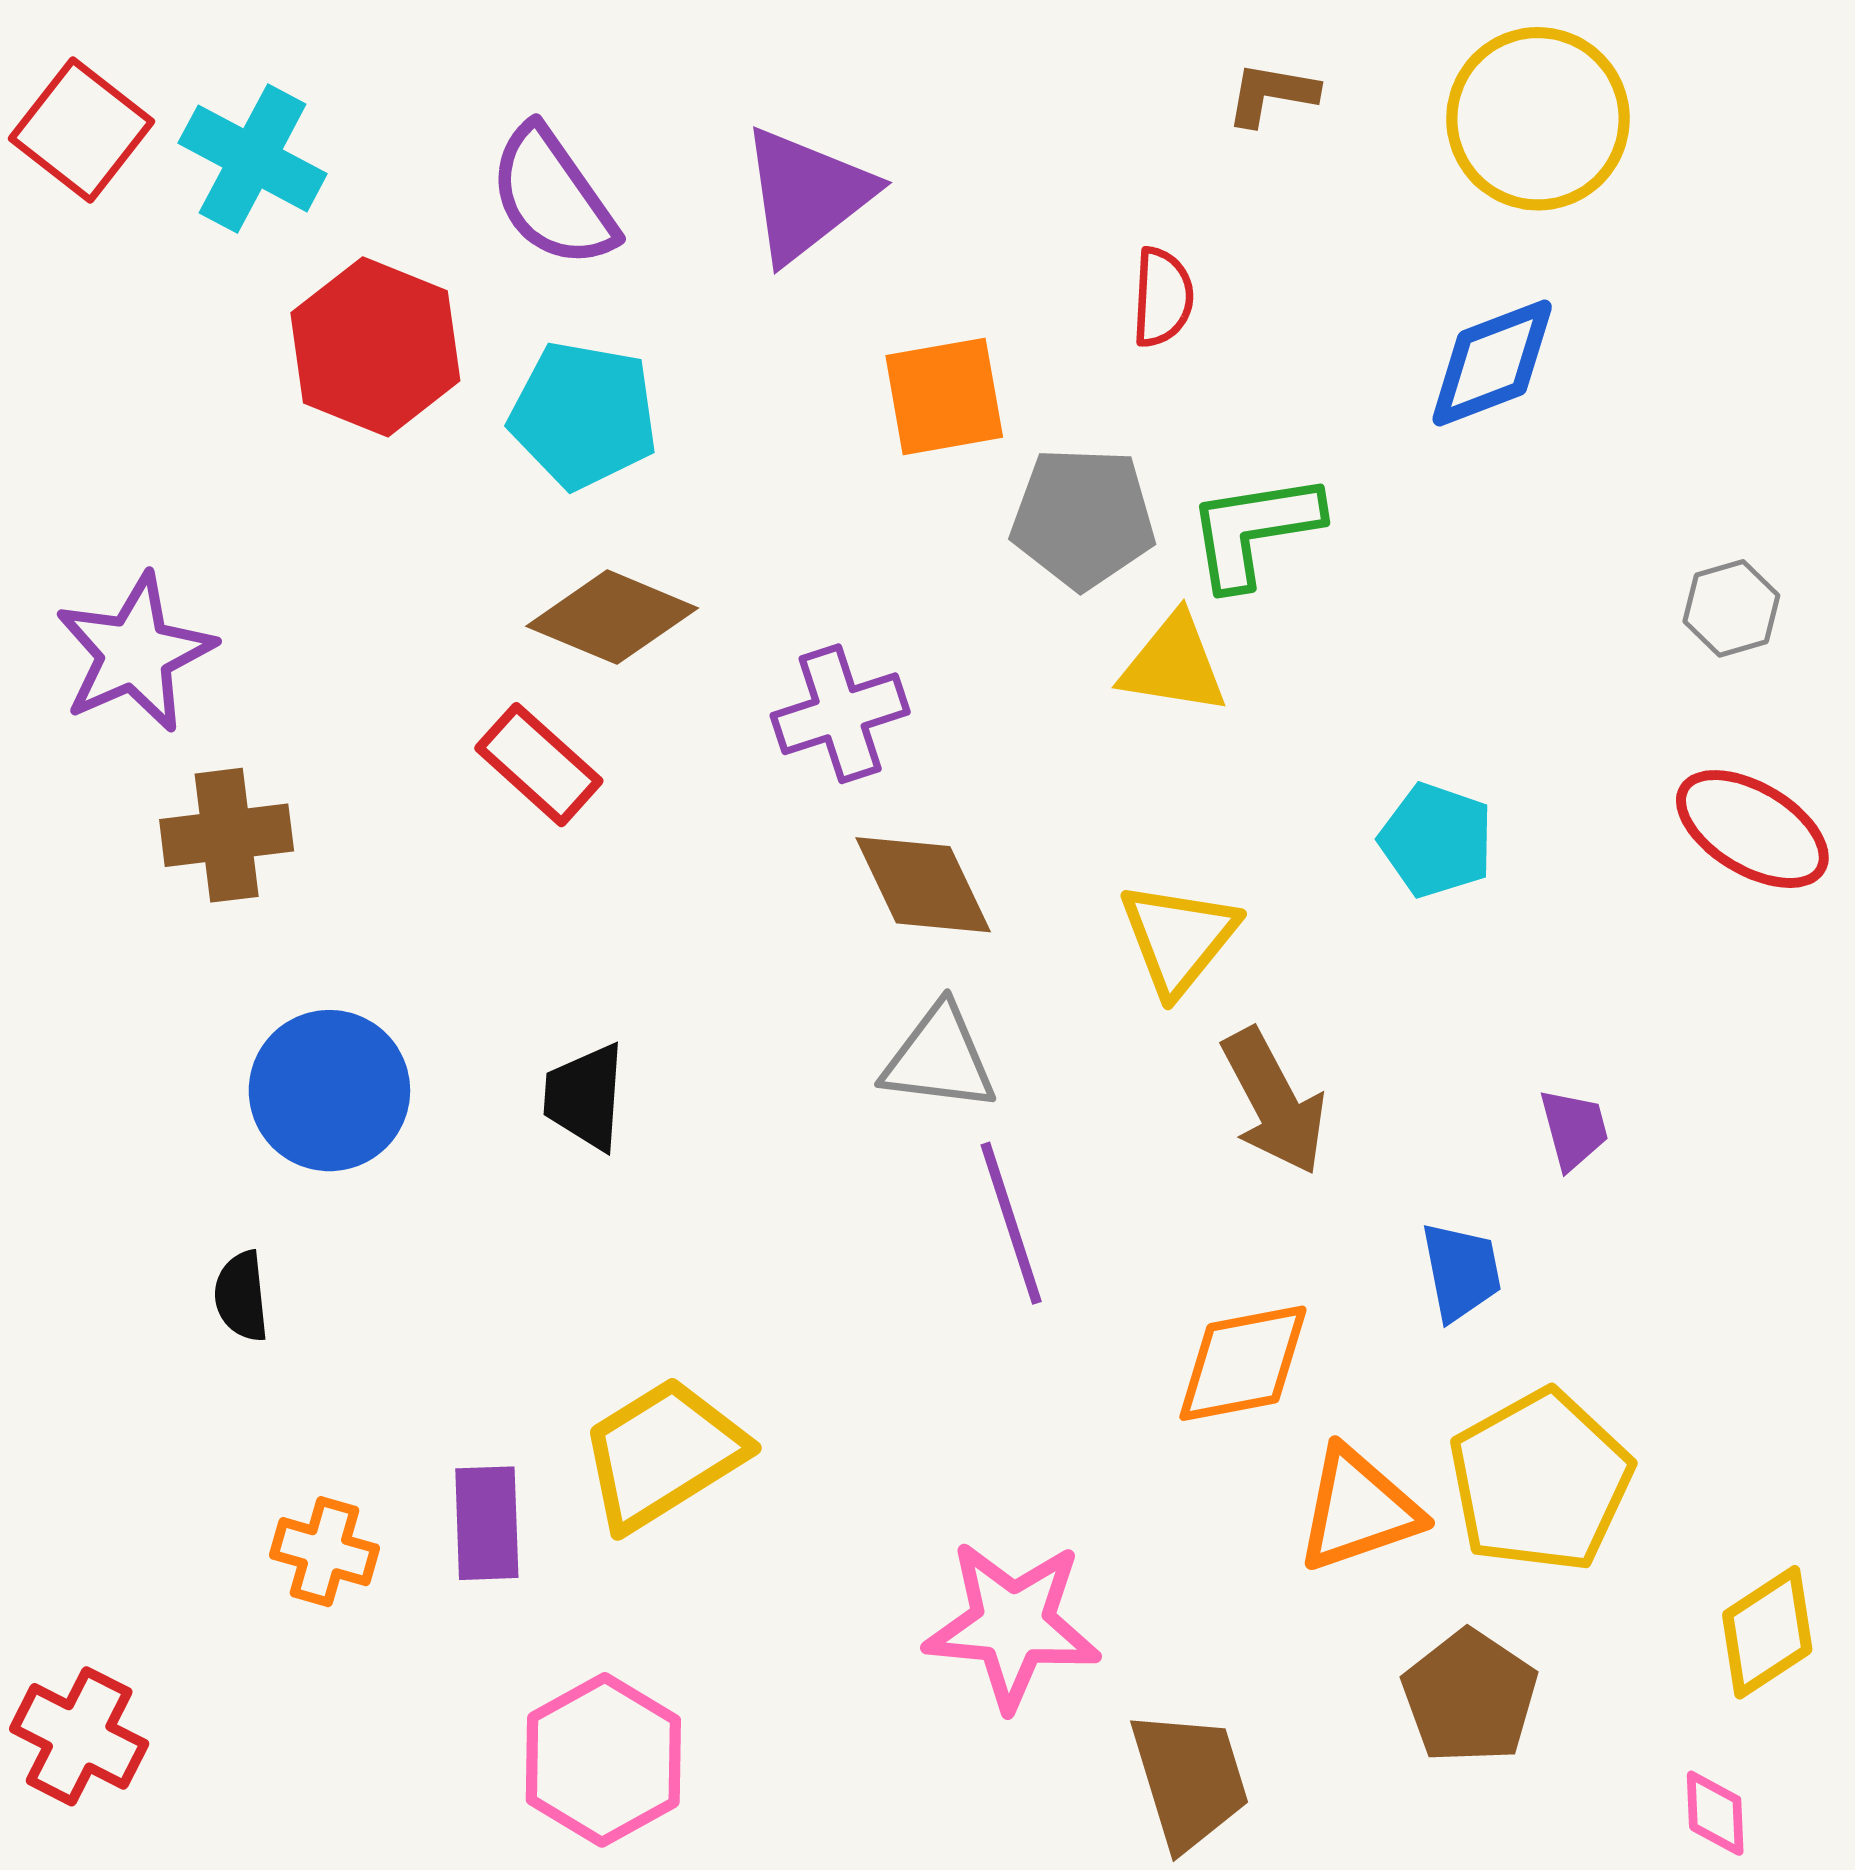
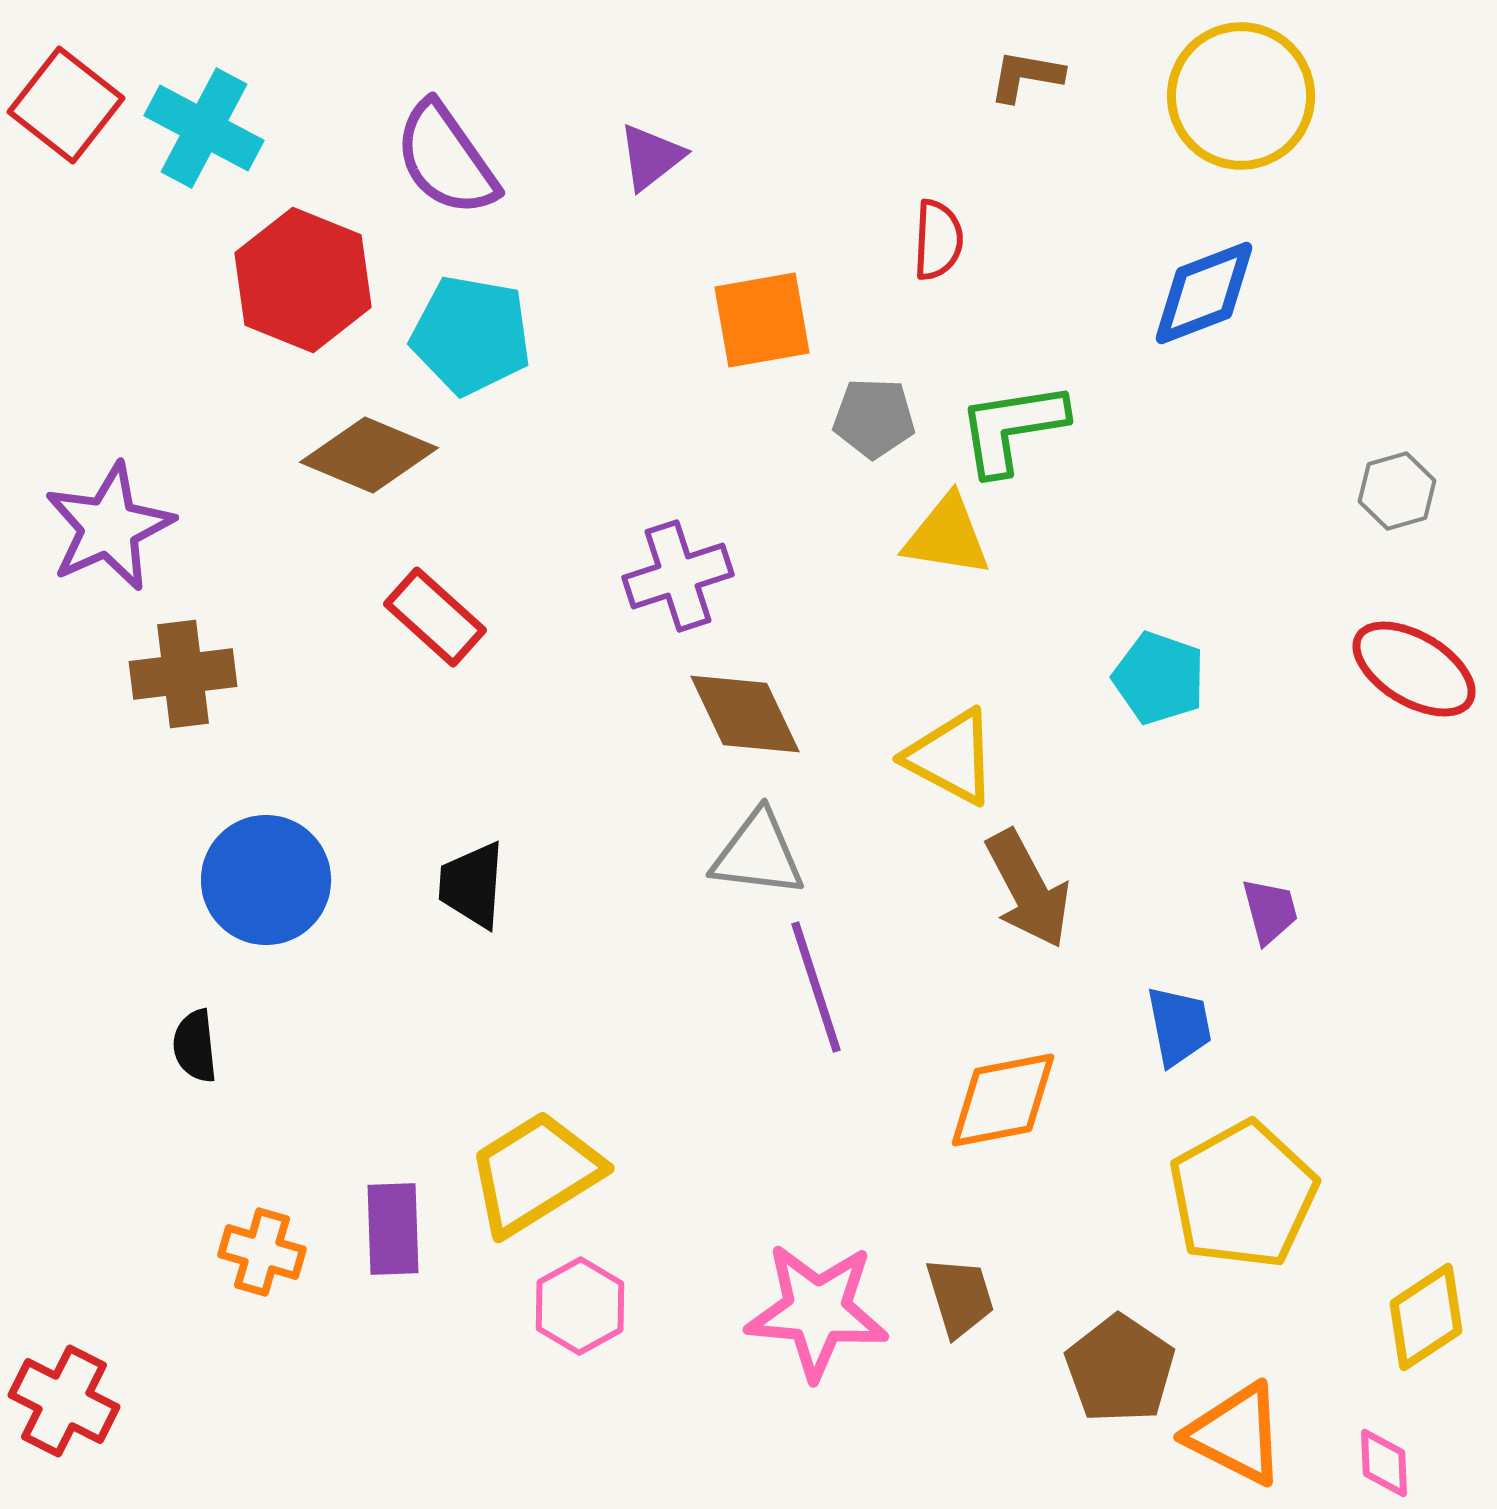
purple triangle: (807, 194) -> (651, 157), size x0.6
gray pentagon: (1083, 518) -> (874, 418), size x0.7
brown diamond: (612, 617) -> (369, 455), moved
yellow triangle: (1178, 938) -> (951, 757), turned -41
orange triangle: (1358, 1510) -> (1236, 1434), moved, turned 46
brown pentagon: (1470, 1697) -> (1120, 1369), moved
pink hexagon: (603, 1760) -> (580, 1306), moved, size x0.7
brown trapezoid: (1190, 1780) -> (960, 1297), moved, size x0.7

